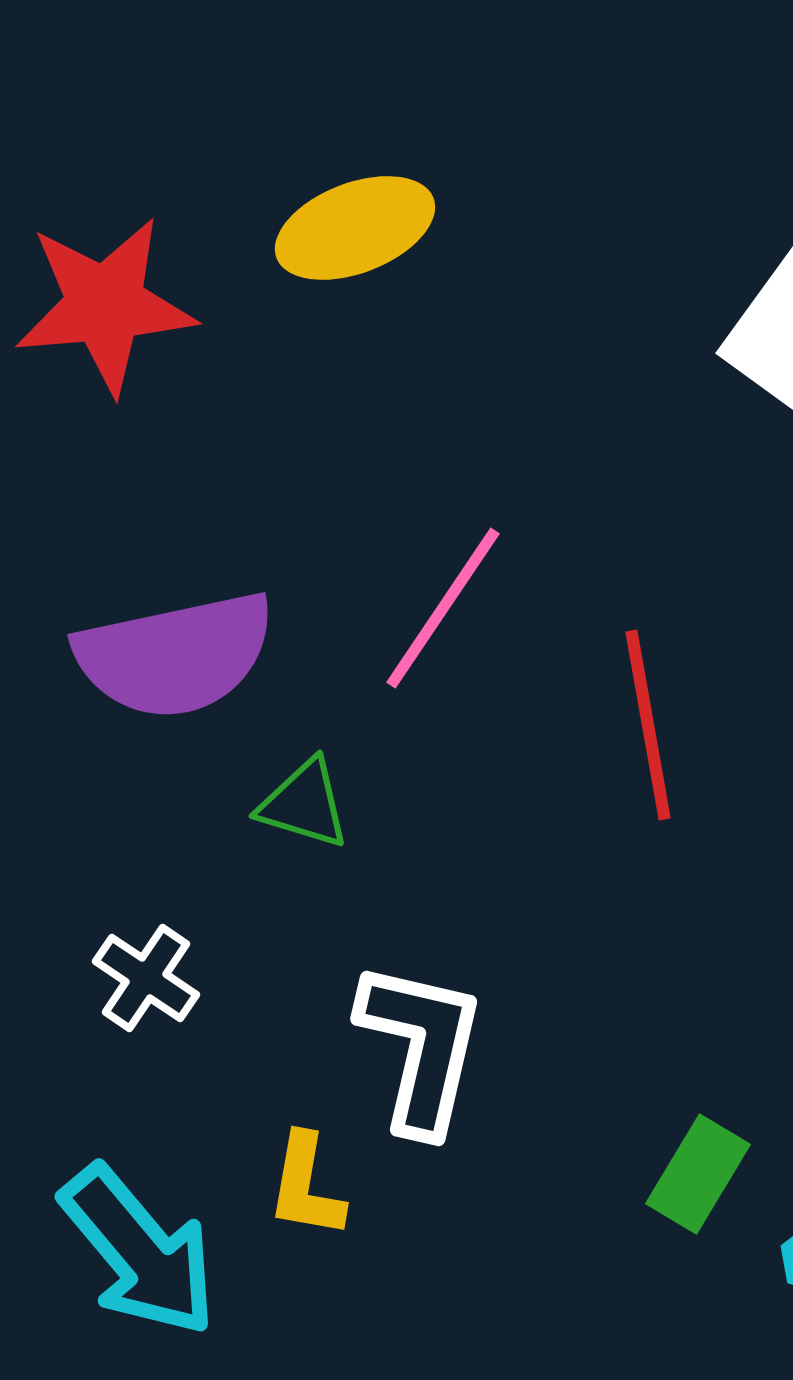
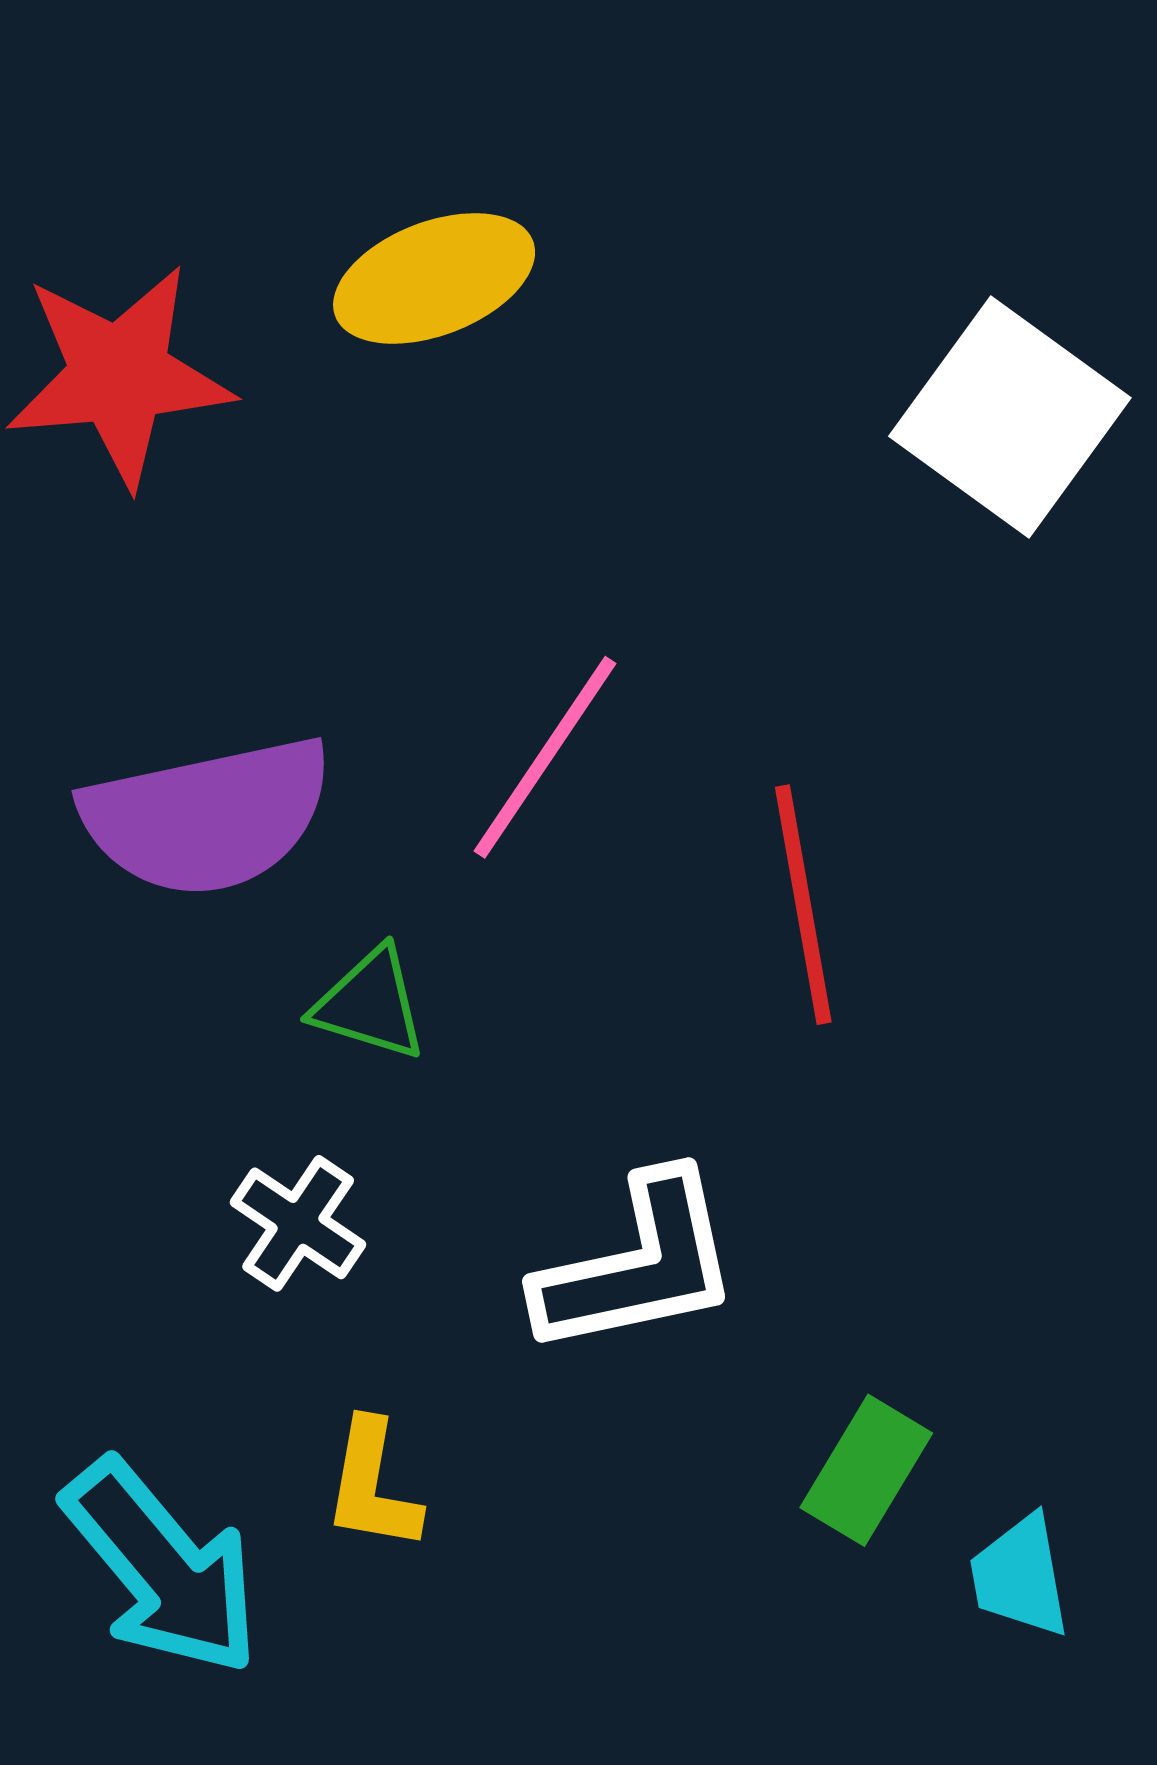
white cross: (146, 978) -> (298, 1223), moved
white L-shape: (421, 1047) -> (638, 1265), moved, turned 65

